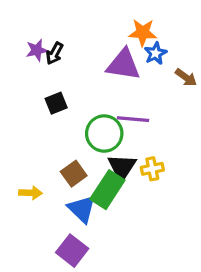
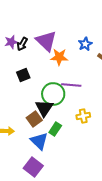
orange star: (143, 33) -> (59, 57), moved
purple triangle: (123, 65) -> (46, 41), moved, turned 35
black triangle: (122, 167) -> (44, 108), moved
green rectangle: (107, 190) -> (55, 129), size x0.6

